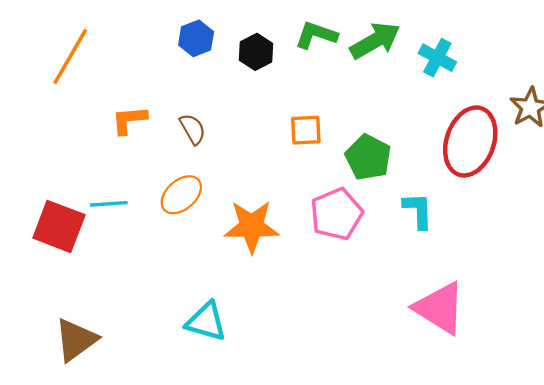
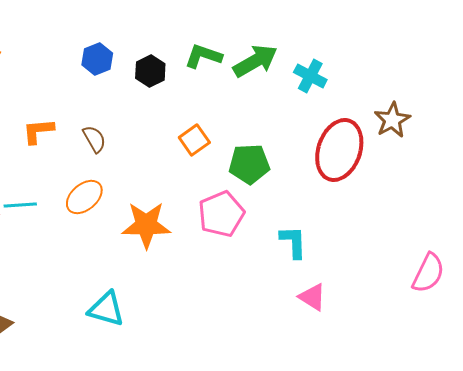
orange square: (306, 130) -> (194, 140), turned -32
green pentagon: (368, 157) -> (249, 164), turned -30
cyan L-shape: (418, 211) -> (293, 242), moved
pink triangle: (440, 308) -> (312, 297), size x0.6

